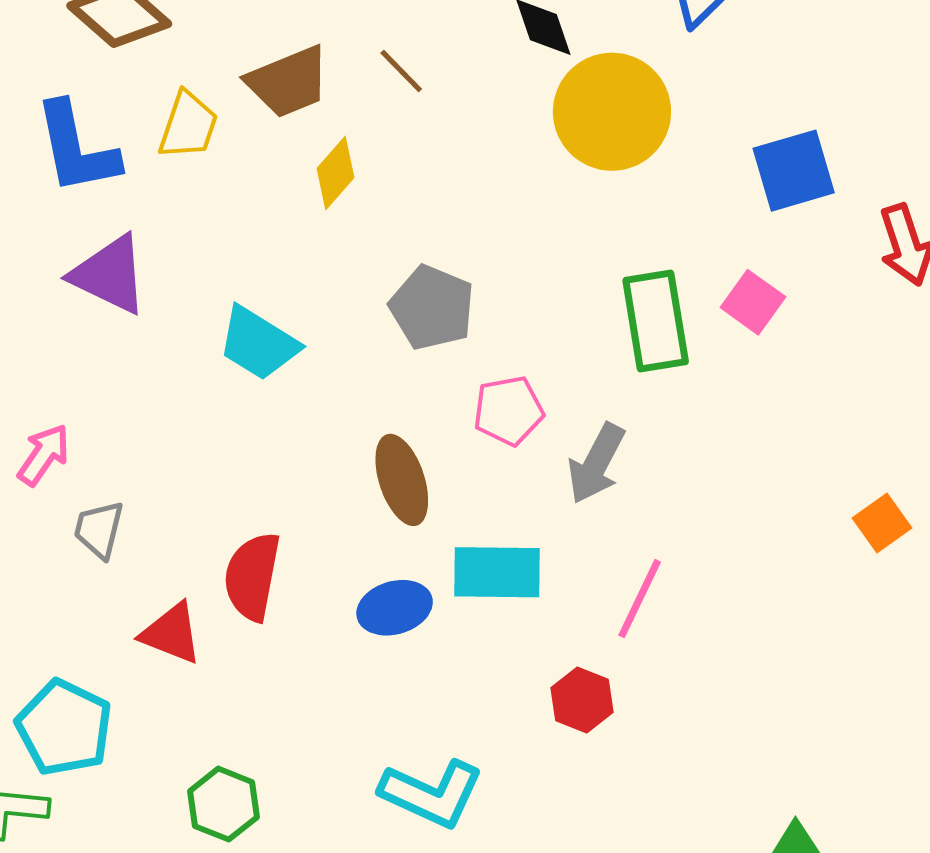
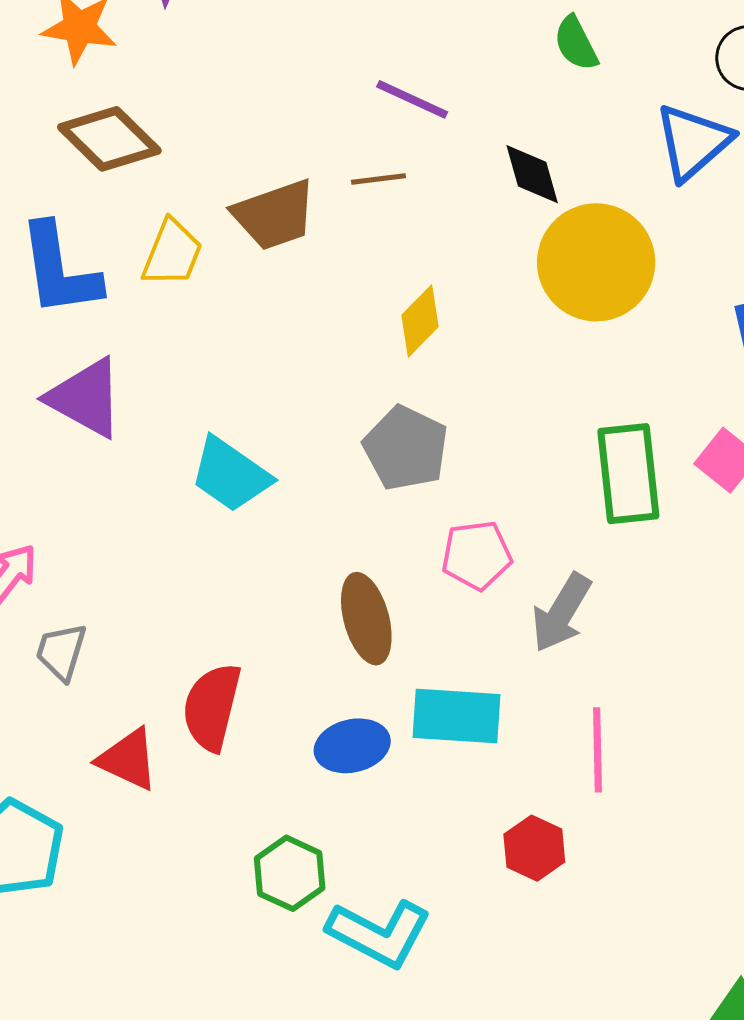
brown line: (401, 71) -> (378, 179), moved, turned -56
yellow diamond: (335, 173) -> (420, 321), moved
pink line: (640, 599) -> (597, 750), turned -30
green hexagon: (223, 804) -> (290, 873), moved

